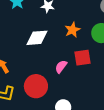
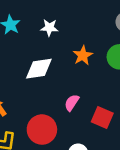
red square: (83, 58) -> (102, 118), moved, turned 36

